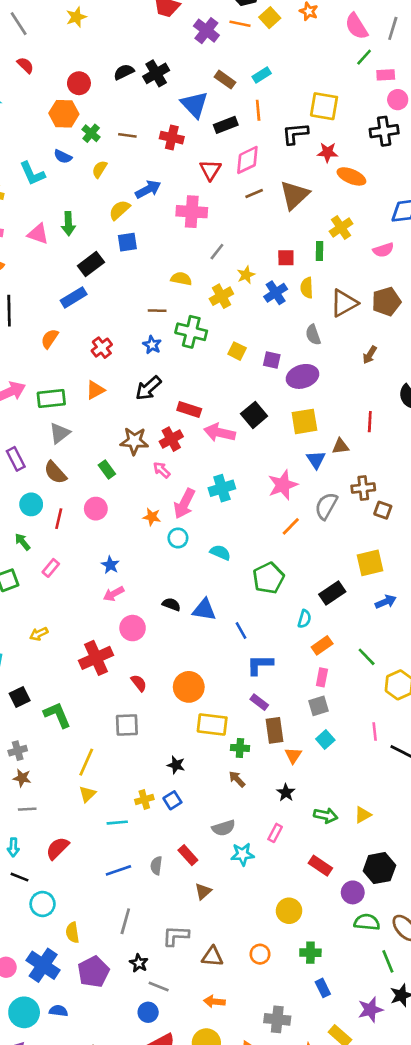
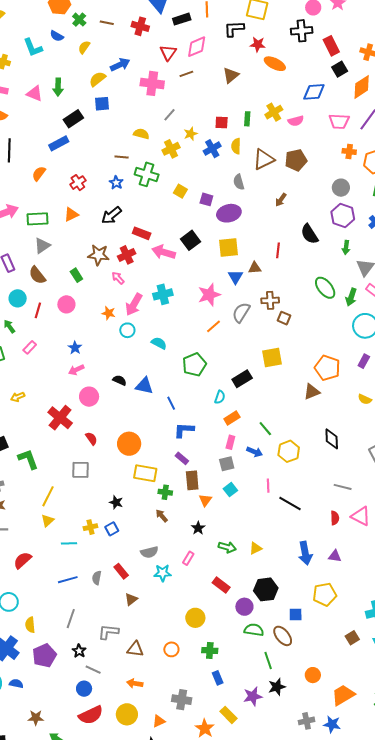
brown line: (254, 194) -> (186, 74), moved
brown triangle: (294, 195) -> (231, 75), size x0.7
yellow cross: (341, 227) -> (274, 112), moved
blue arrow: (386, 602) -> (255, 452), moved, turned 42
red cross: (96, 658) -> (60, 418), turned -30

